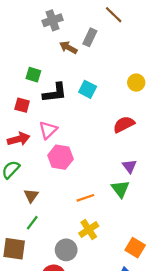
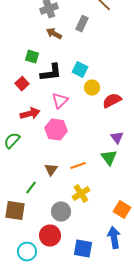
brown arrow: (68, 47) -> (54, 34), moved
yellow circle: (136, 83) -> (92, 88), moved
red square: (22, 105) -> (22, 84), turned 32
pink triangle: (48, 130) -> (60, 101), moved
red arrow: (19, 139) -> (30, 114), moved
brown triangle: (31, 196) -> (51, 170), moved

